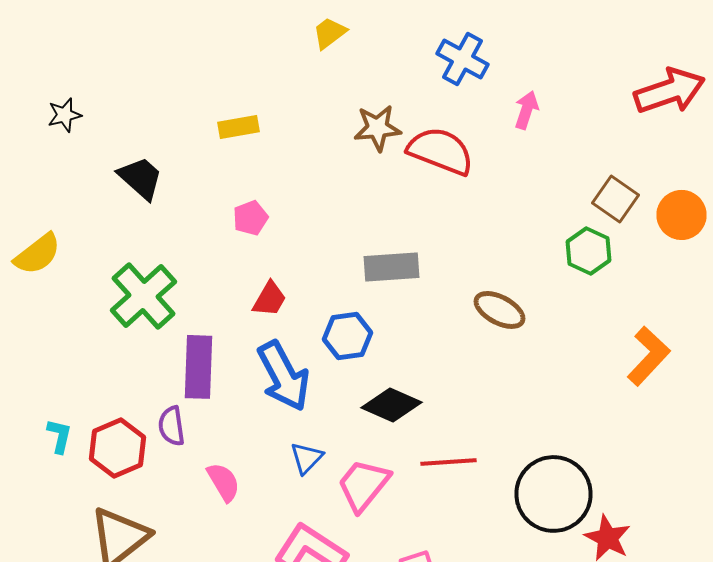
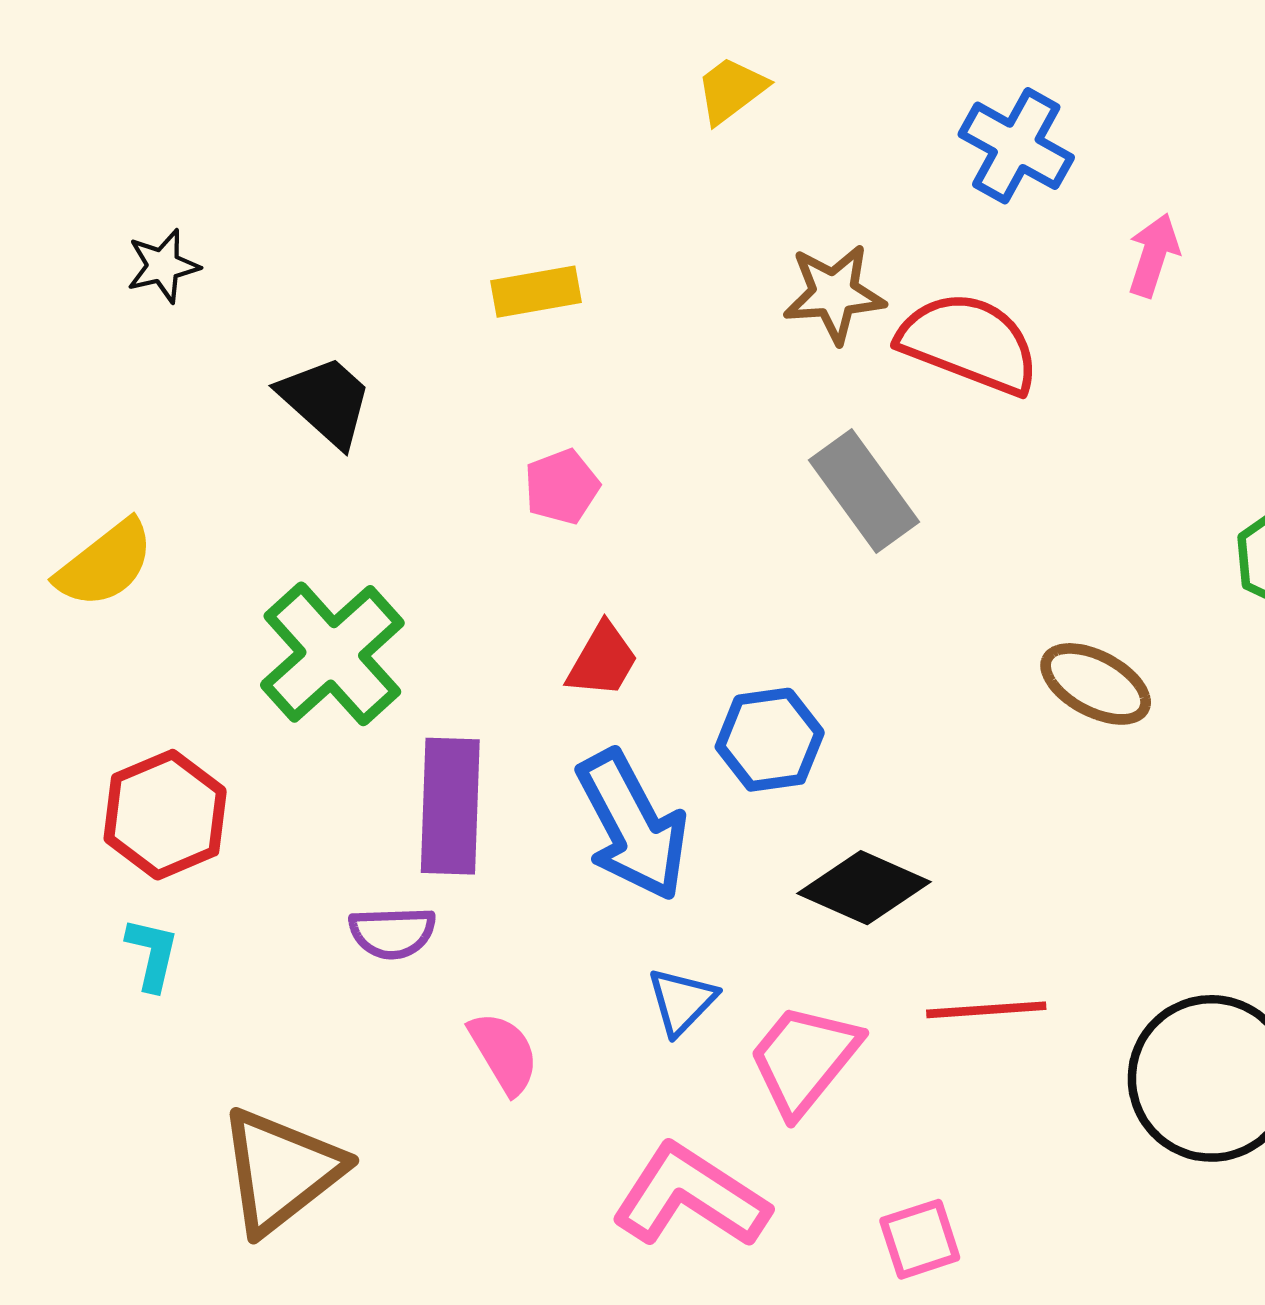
gray rectangle: (392, 267) -> (864, 491), moved, turned 58
purple semicircle: (172, 426) -> (392, 933), turned -84
red hexagon: (118, 448) -> (165, 815), moved

